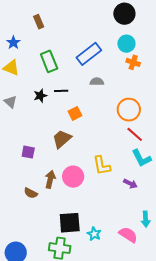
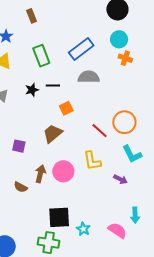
gray semicircle: (97, 82) -> (89, 77), size x1.5
orange circle: (129, 110) -> (124, 122), moved
red line: (135, 134) -> (100, 131), moved

